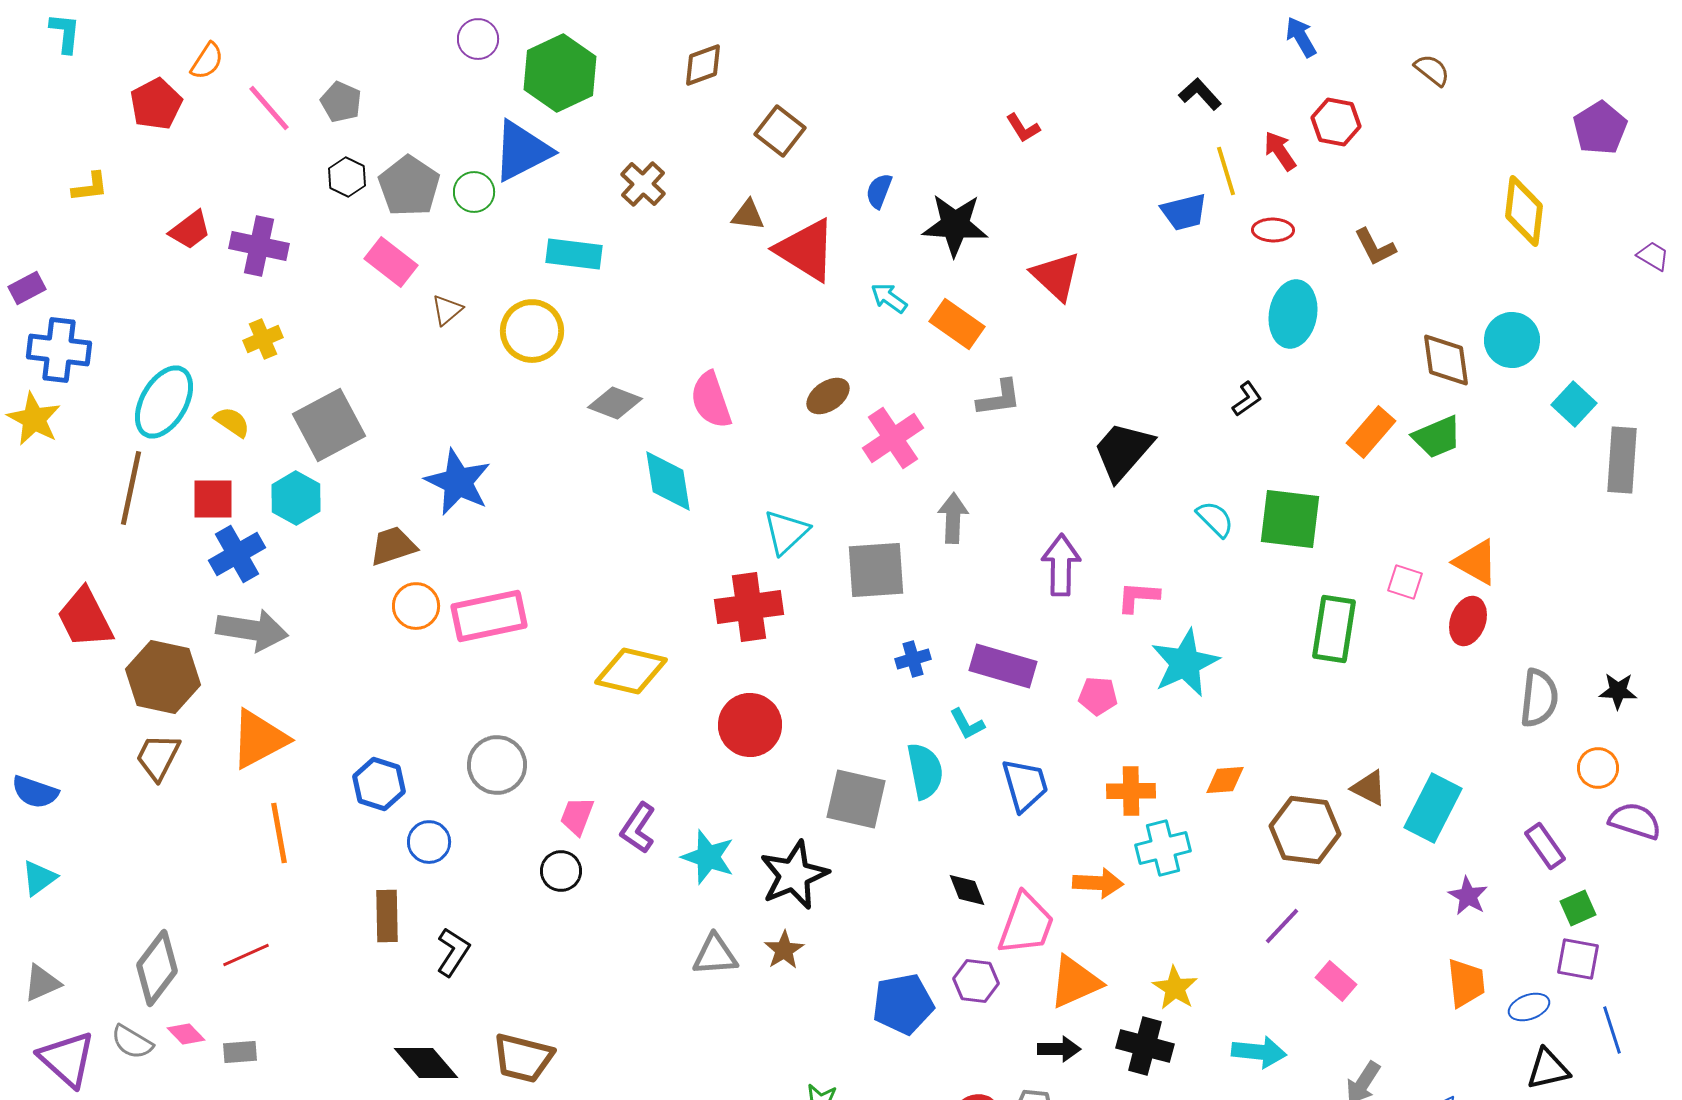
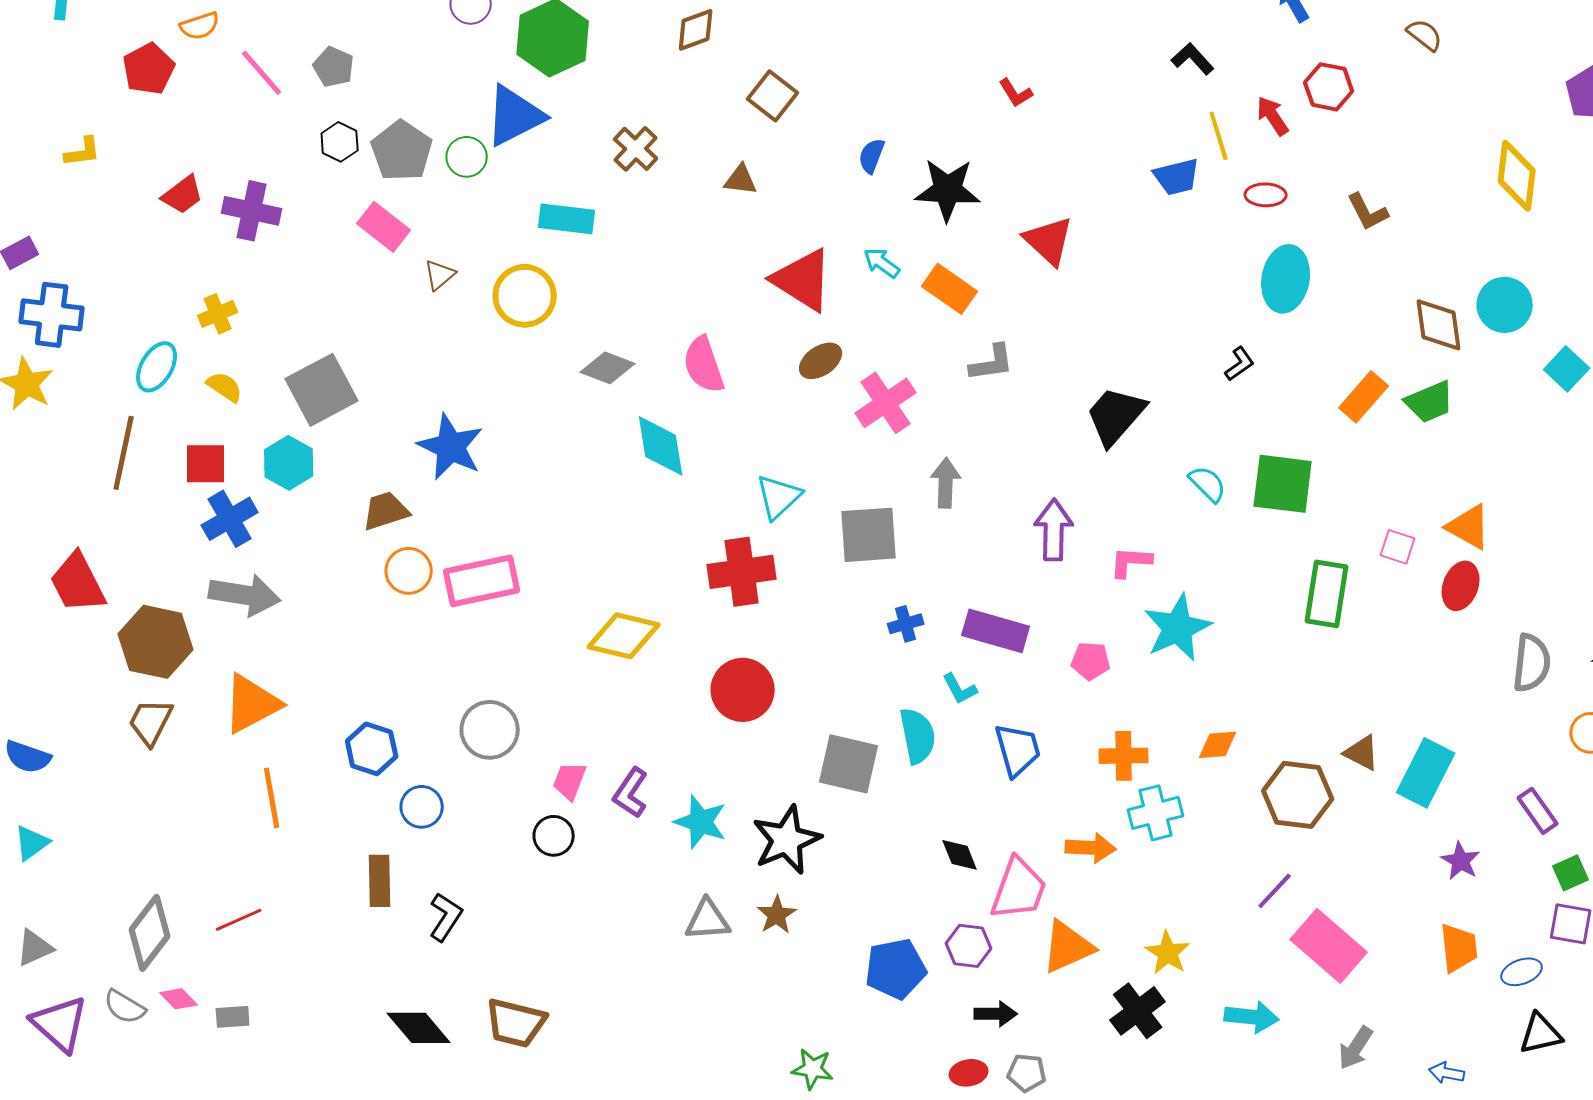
orange semicircle: (207, 61) -> (200, 26), turned 39
red triangle: (806, 250) -> (803, 280), moved
yellow cross: (263, 339) -> (218, 314), moved
cyan ellipse: (164, 402) -> (157, 367), size x0.7
pink rectangle: (1336, 981) -> (1329, 946), size x1.8
black cross: (1145, 1046) -> (1138, 1011), turned 38
black arrow: (1059, 1049) -> (996, 1014), moved

